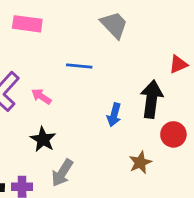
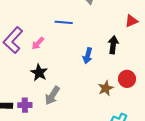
pink arrow: (41, 96) -> (38, 43), turned -80
black arrow: (152, 99) -> (113, 45), size x0.7
red circle: (173, 134) -> (127, 79), moved

